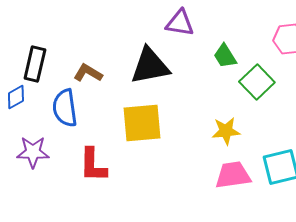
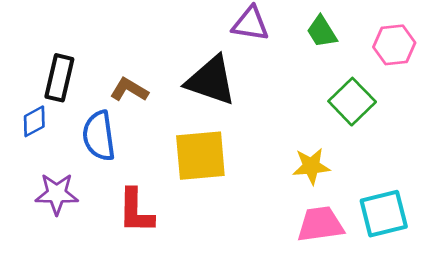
green trapezoid: (225, 56) -> (322, 32), moved
black triangle: (150, 66) -> (211, 80), turned 30

